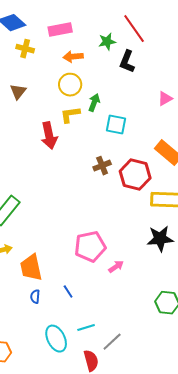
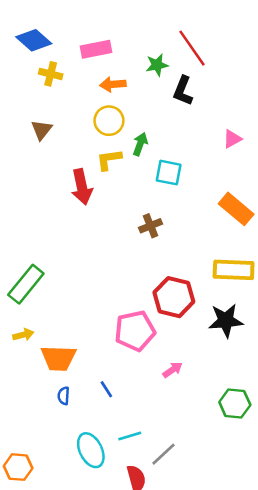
red hexagon: (135, 175) -> (174, 297), moved
pink arrow: (116, 267) -> (173, 370), moved
orange trapezoid: (31, 268) -> (58, 358), turned -76

